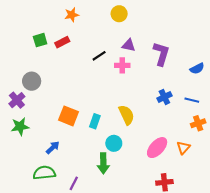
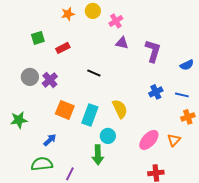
yellow circle: (119, 14) -> (93, 11), moved
red rectangle: (62, 42) -> (63, 48), moved
black line: (99, 56) -> (94, 73), moved, turned 56
pink cross: (122, 65) -> (116, 21), moved, turned -32
purple cross: (17, 100) -> (50, 80), moved
cyan rectangle: (95, 121) -> (90, 115), size x1.5

